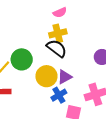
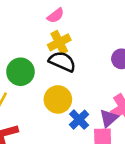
green circle: (22, 59) -> (20, 72), moved
purple triangle: (65, 77) -> (109, 118), moved

